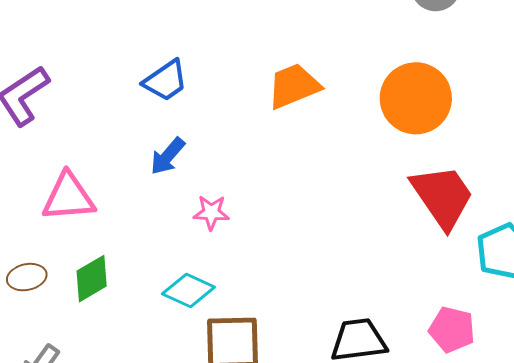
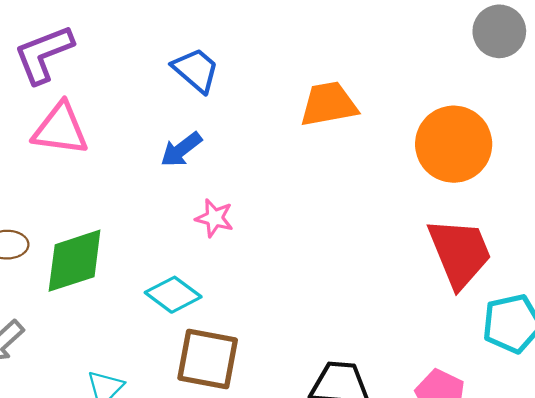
blue trapezoid: (166, 81) -> (196, 70), turned -117
pink triangle: (68, 197) -> (60, 129), moved
green diamond: (92, 279) -> (75, 261), size x1.4

